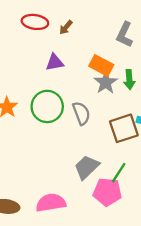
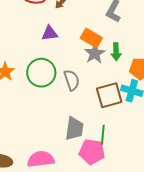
gray trapezoid: (87, 167) -> (74, 129), turned 140
green line: (119, 173) -> (103, 135), turned -30

